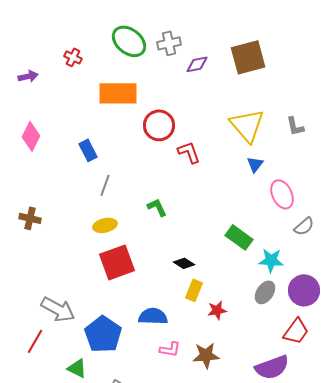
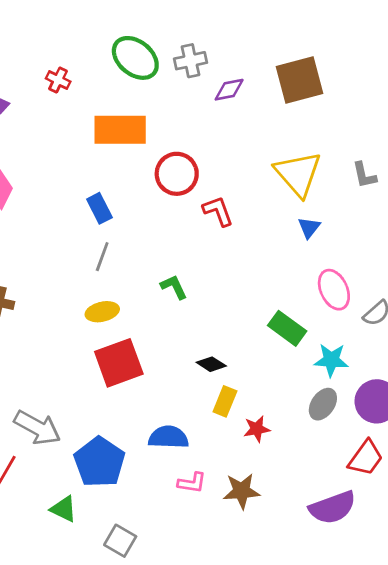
blue rectangle: (88, 150) -> (99, 208), moved
pink ellipse: (282, 194) -> (334, 290), moved

